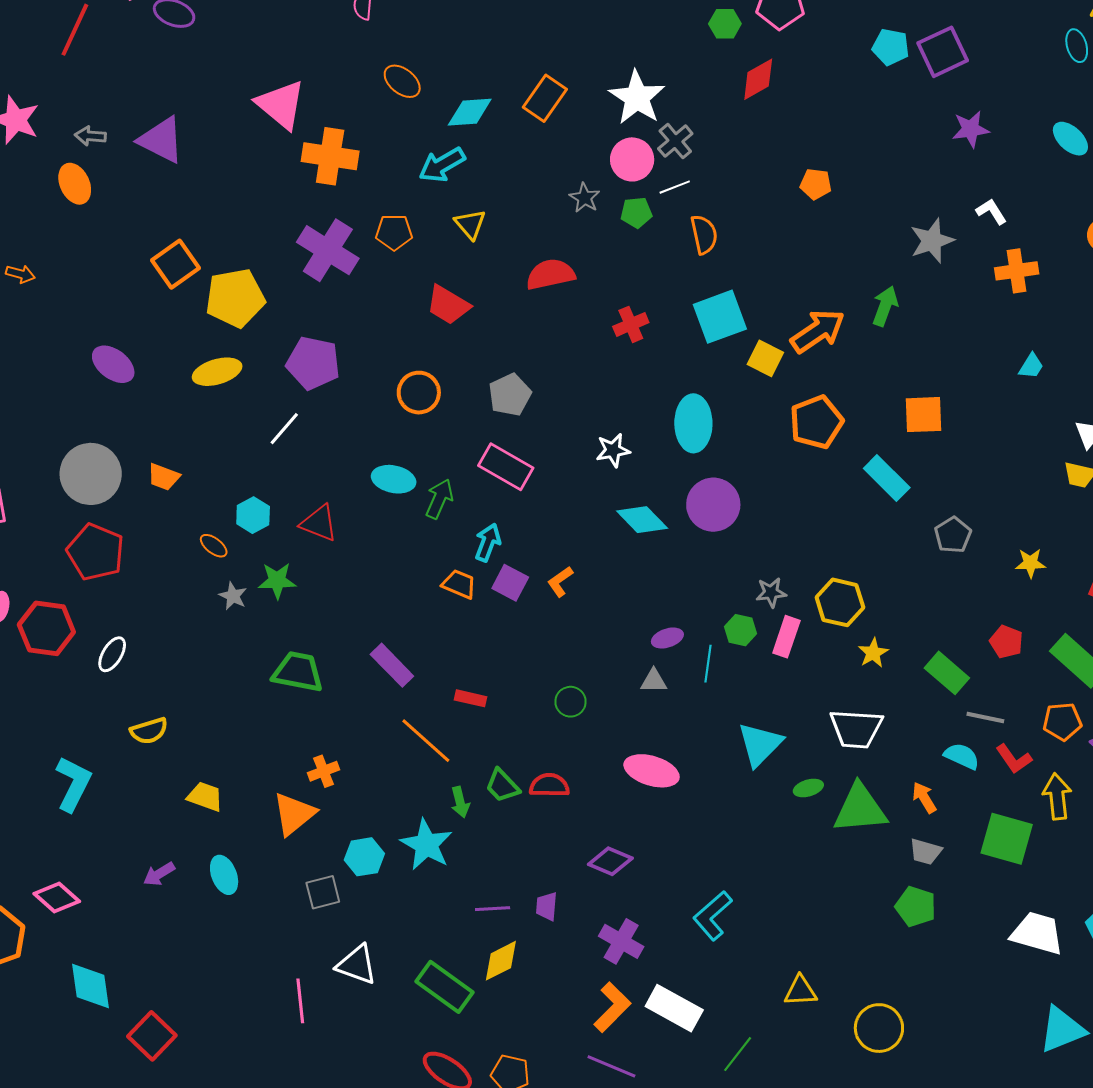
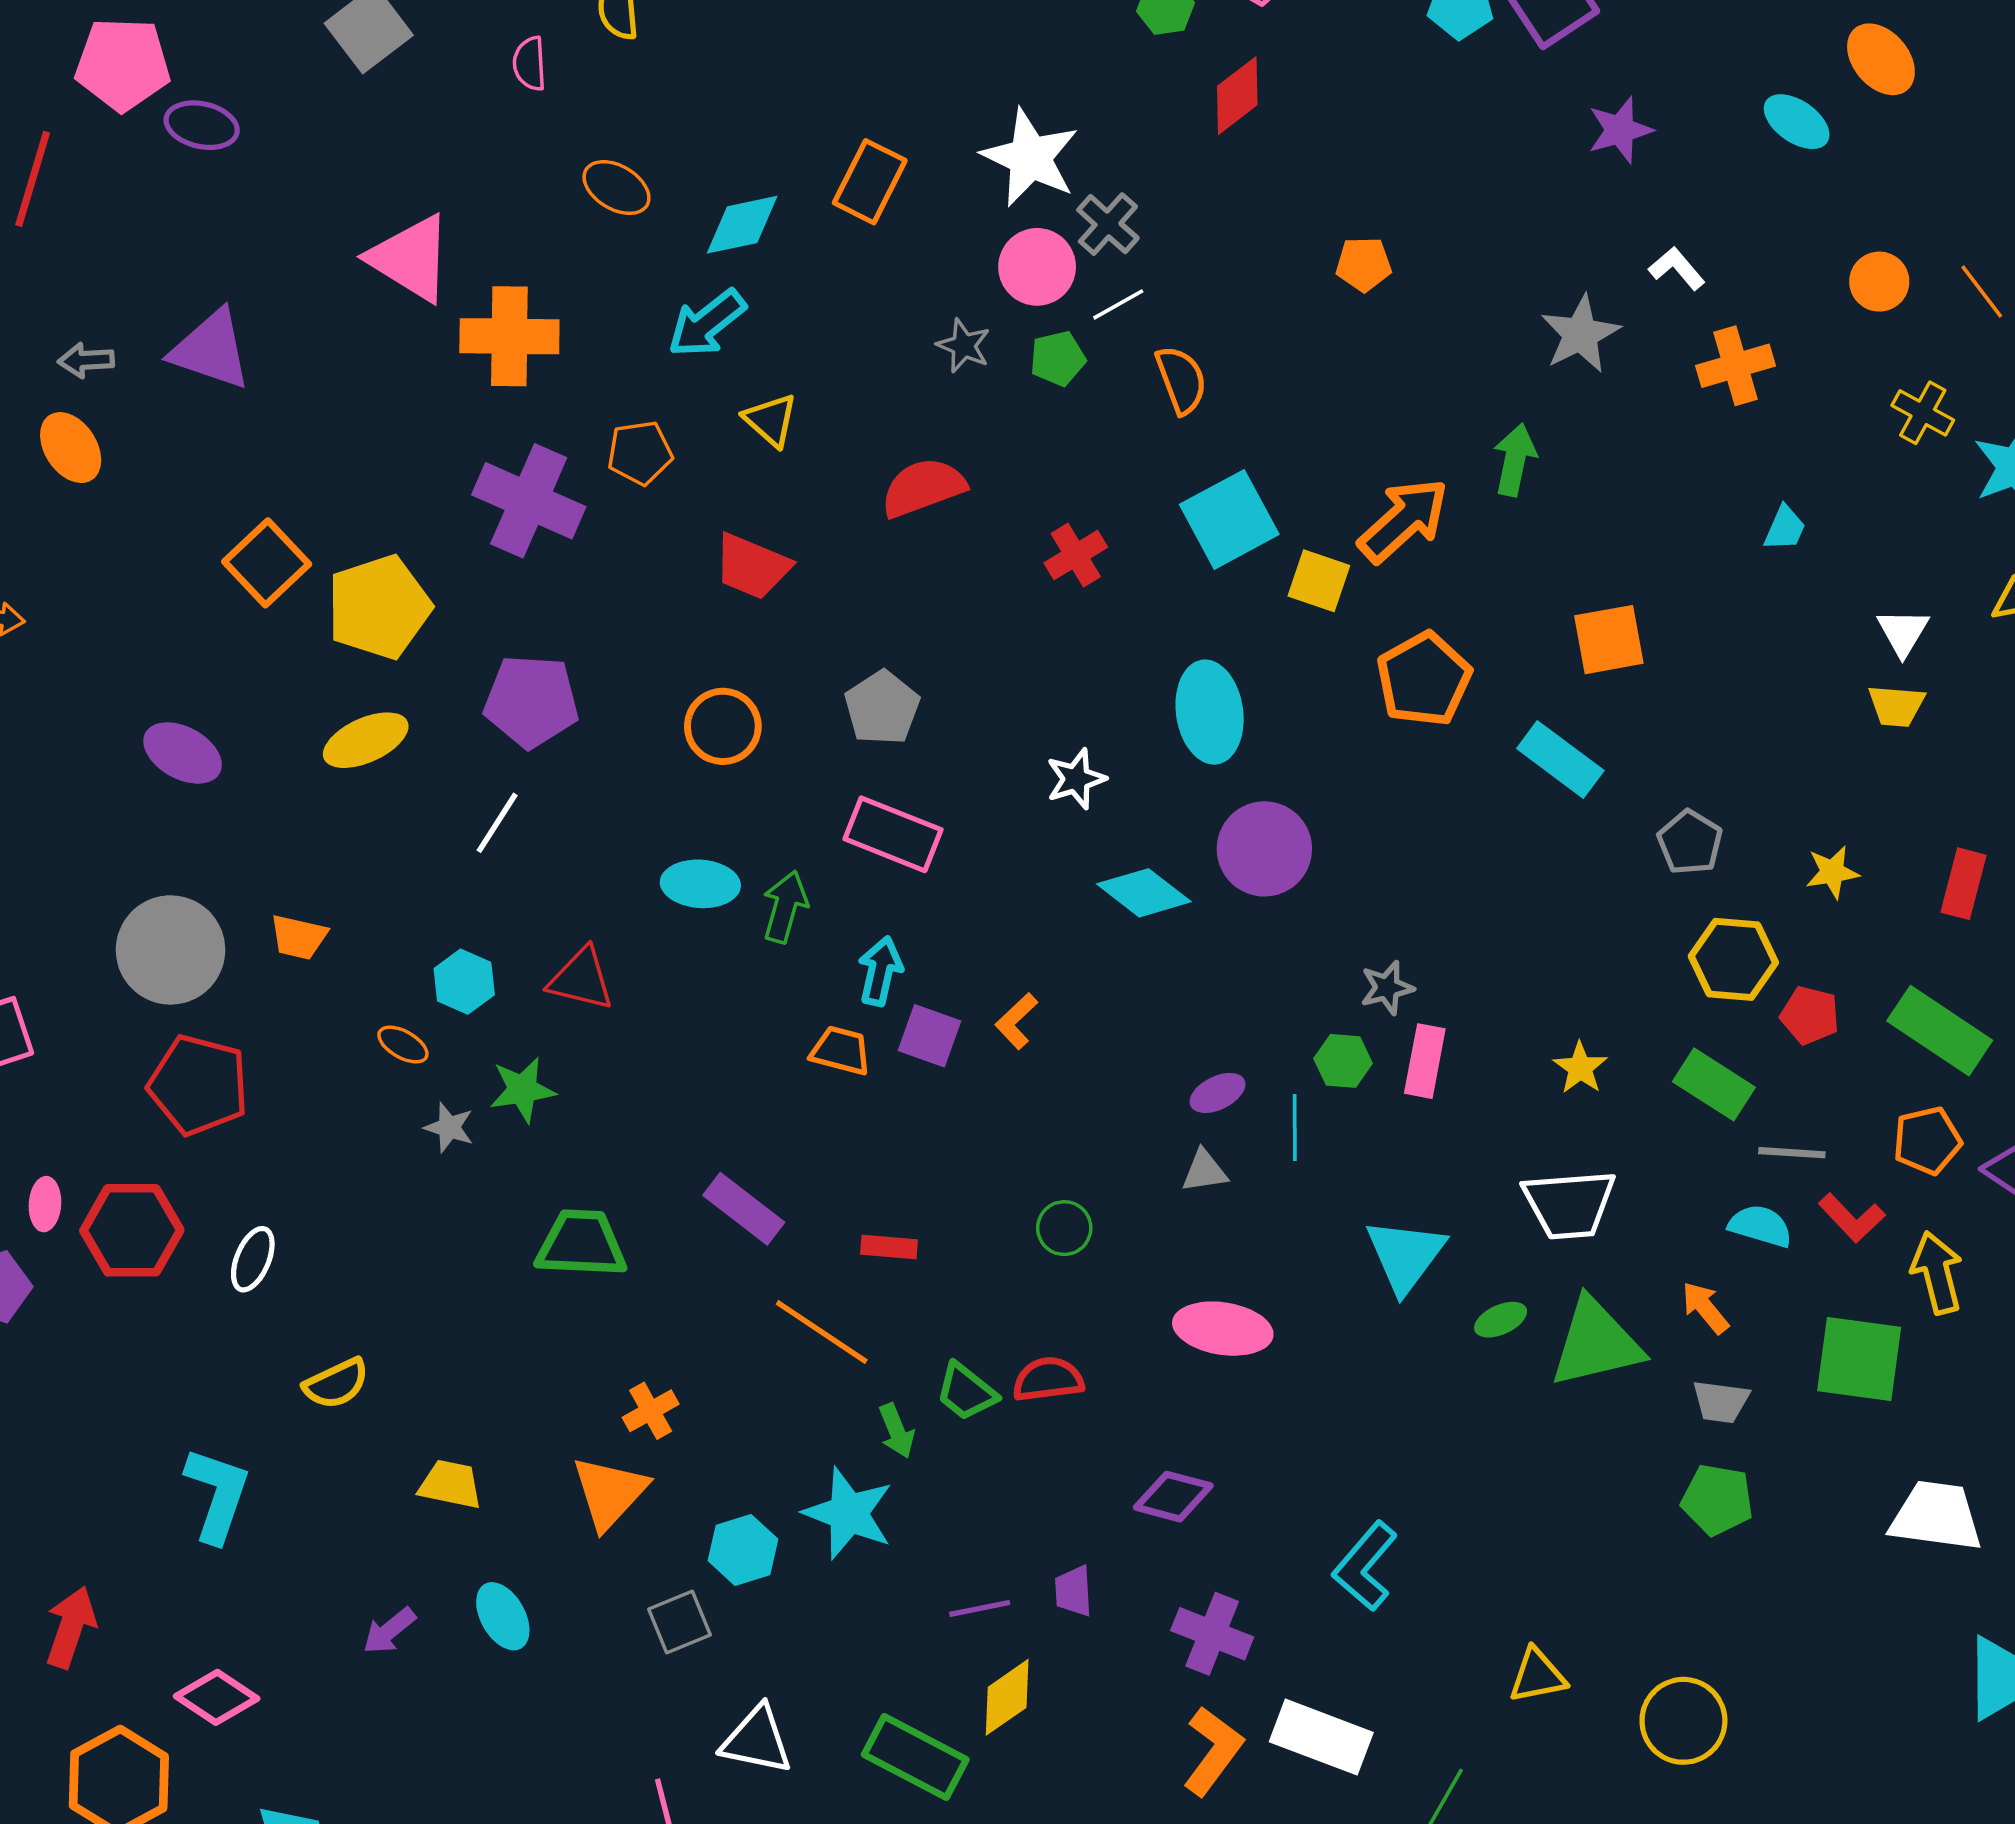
yellow hexagon: (840, 602) -> (1733, 959), moved

